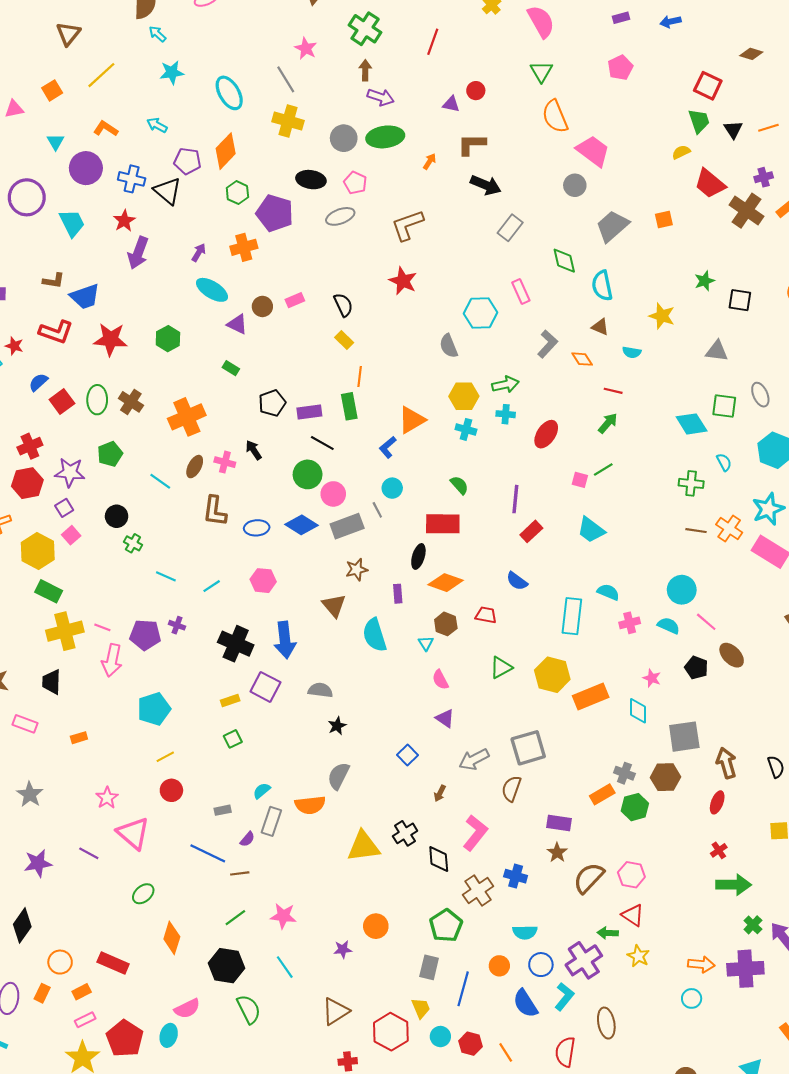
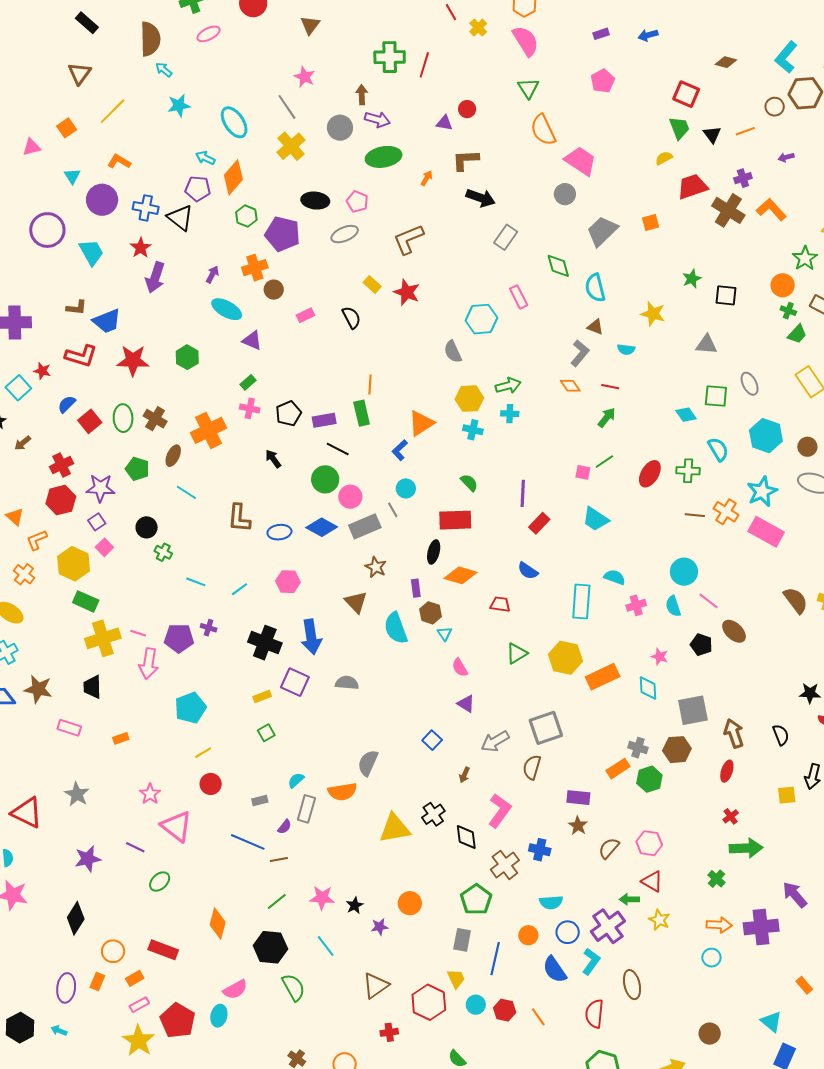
green cross: (365, 29) -> (390, 57), moved, turned -32
yellow cross: (288, 121) -> (291, 146), turned 36
cyan arrow: (157, 125) -> (205, 158), moved
gray circle: (344, 138) -> (340, 128), moved
red trapezoid: (710, 184) -> (692, 187), turned 124
brown circle: (262, 306) -> (274, 290), moved
yellow rectangle: (344, 340) -> (372, 285), moved
gray L-shape: (548, 344) -> (580, 353), moved
orange diamond: (582, 359) -> (570, 386), moved
green rectangle: (231, 368) -> (248, 382), turned -70
cyan diamond: (692, 424) -> (686, 415), size x0.7
red ellipse: (546, 434) -> (650, 474), moved
green pentagon: (110, 454) -> (137, 469), turned -30
pink cross: (225, 462) -> (250, 408), moved
cyan semicircle: (724, 462) -> (718, 449), size x1.4
brown ellipse: (195, 467) -> (173, 456), moved
brown star: (357, 570) -> (376, 567), turned -30
brown hexagon: (446, 624) -> (431, 613), moved
cyan semicircle: (669, 626) -> (673, 606), turned -130
black star: (337, 726) -> (355, 905), moved
brown semicircle: (589, 878) -> (609, 848), size x0.7
green ellipse: (143, 894) -> (160, 882), moved
green cross: (753, 925) -> (716, 879), moved

